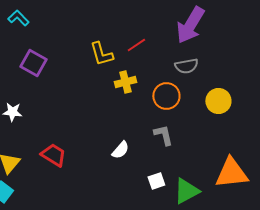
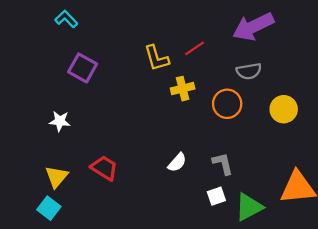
purple arrow: (190, 25) -> (253, 27), turned 33
gray L-shape: (163, 135) -> (223, 164), moved

